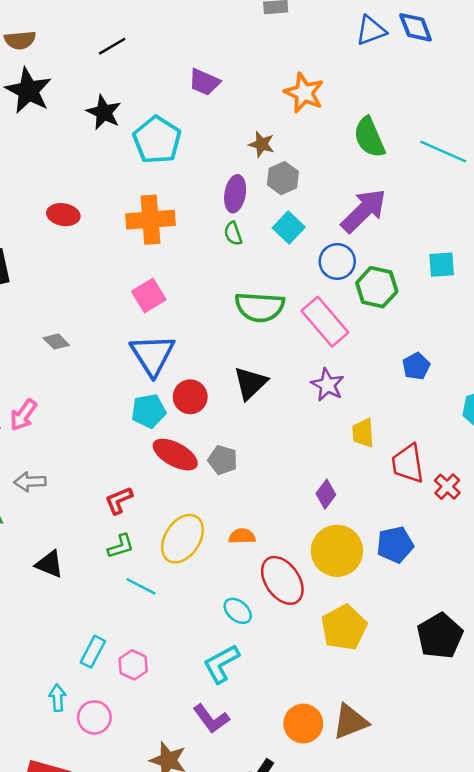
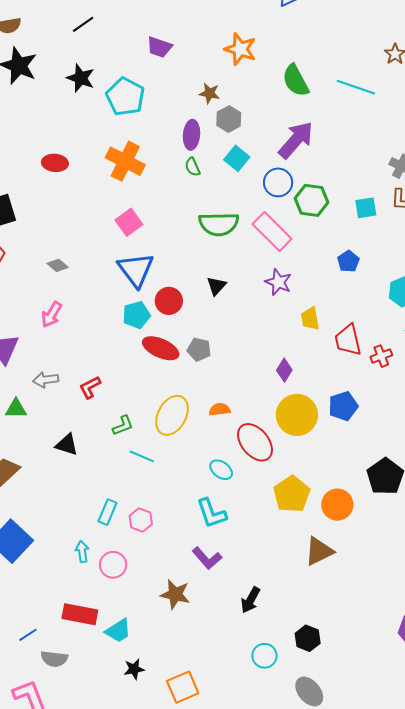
orange cross: (150, 220) -> (125, 161), turned 36
cyan square: (442, 265) -> (366, 208), moved
black triangle: (250, 383) -> (216, 286), size x0.7
pink arrow: (23, 415) -> (52, 314), moved
red cross: (447, 487) -> (381, 356), turned 30
red L-shape: (119, 500) -> (90, 387), moved
yellow pentagon: (344, 627) -> (292, 494), moved
cyan L-shape: (221, 664) -> (211, 513), turned -76
orange circle: (303, 724) -> (337, 505), moved

